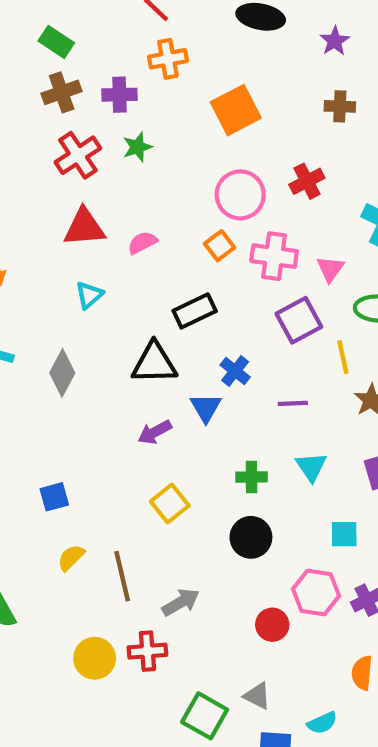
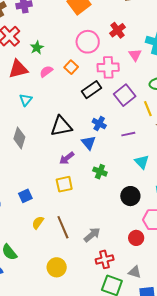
green star: (137, 147) -> (37, 48), moved
orange square: (220, 246) -> (71, 67), moved
pink triangle: (330, 269) -> (135, 55), moved
black rectangle: (195, 311) -> (92, 90), moved
green cross: (251, 477) -> (100, 172), moved, turned 32
yellow square: (170, 504) -> (64, 184), moved, turned 36
black circle: (251, 537) -> (130, 196), moved
red cross: (147, 651) -> (105, 259), moved

